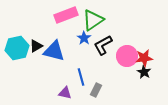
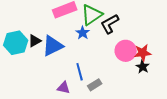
black L-shape: (103, 45) -> (110, 24), moved
blue triangle: (54, 51) -> (53, 46), turned -40
gray rectangle: (96, 90) -> (95, 85), turned 32

